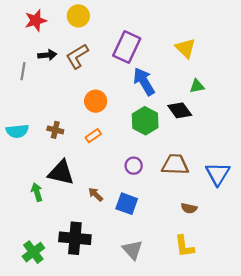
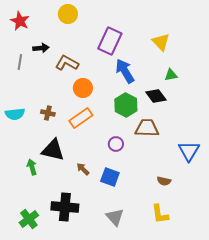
red star: (36, 20) -> (20, 21), moved, turned -30
brown L-shape: (77, 56) -> (67, 63), moved, turned 60
orange rectangle: (93, 136) -> (81, 118), size x1.6
brown trapezoid: (175, 164) -> (147, 128), moved

